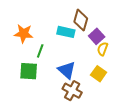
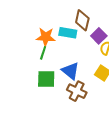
orange star: (24, 34) -> (46, 37), moved
green square: (29, 71) -> (46, 79), moved

